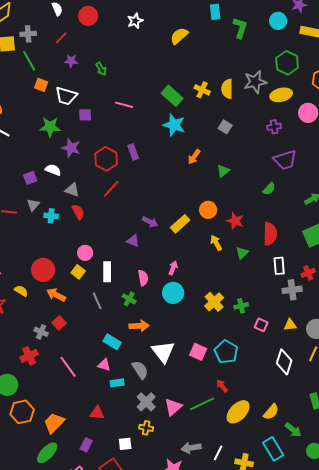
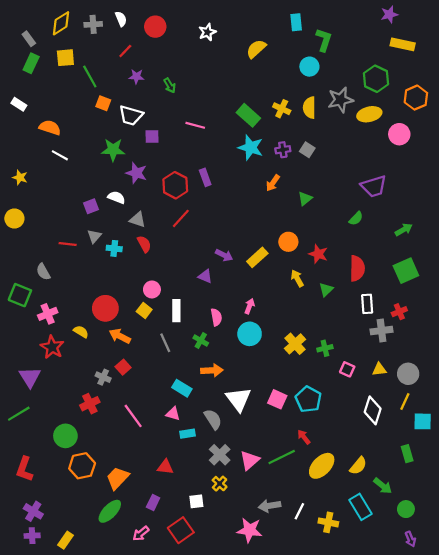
cyan circle: (278, 21) -> (309, 67), moved
gray cross: (28, 34) -> (93, 24), moved
purple cross: (274, 127) -> (283, 150), moved
yellow cross: (146, 428) -> (220, 484), turned 32

